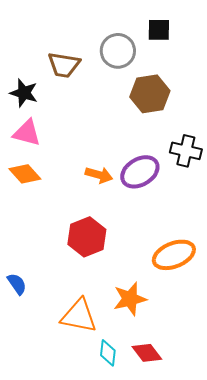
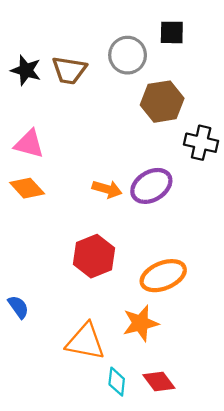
black star: (24, 93) -> (26, 70), moved
black cross: (186, 151) -> (201, 143), moved
orange ellipse: (174, 255) -> (163, 276), moved

